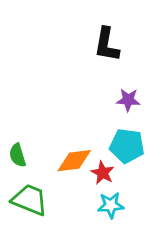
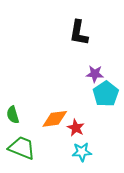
cyan pentagon: (127, 146) -> (106, 94), moved, turned 30

